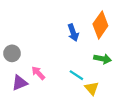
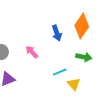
pink arrow: (38, 73) -> (32, 52), moved
cyan line: (76, 75) -> (60, 72), turned -56

